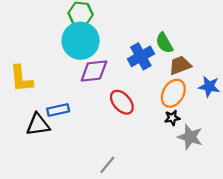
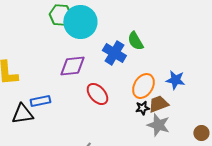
cyan circle: (81, 41) -> (80, 22), moved
blue cross: (141, 56) -> (114, 53), turned -30
brown trapezoid: (180, 65) -> (158, 104), moved

